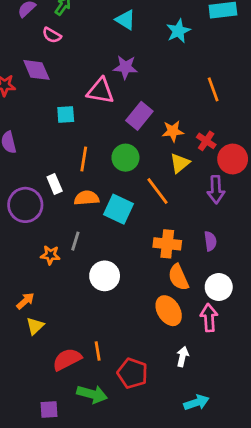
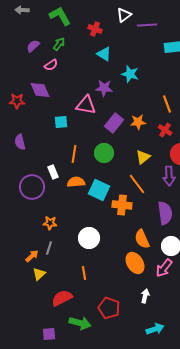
cyan star: (178, 31) -> (130, 74), moved, turned -30
pink semicircle: (52, 35) -> (51, 65), turned -64
orange star: (173, 131) -> (138, 122), moved
red cross: (206, 141) -> (165, 130), moved
orange line: (157, 191) -> (137, 184), moved
gray line: (75, 241) -> (49, 248), moved
purple semicircle: (210, 241) -> (165, 213), size x1.6
orange cross: (167, 244) -> (122, 205), moved
pink arrow: (209, 318) -> (164, 268), turned -138
orange line: (98, 351) -> (84, 273), moved

